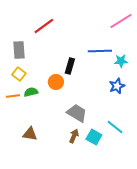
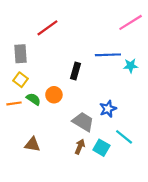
orange circle: (56, 82) -> (54, 95), moved
blue star: (117, 86) -> (108, 109), moved
green semicircle: (31, 92) -> (33, 99), turned 48

